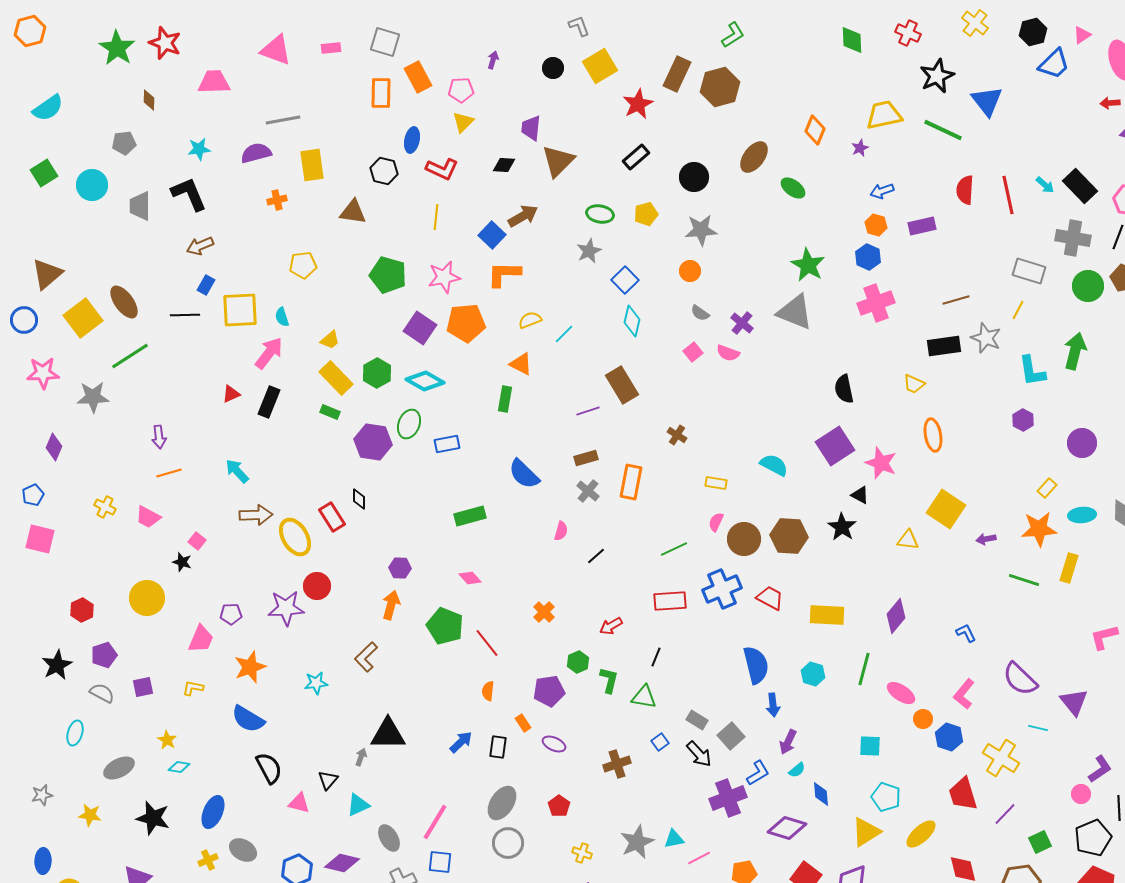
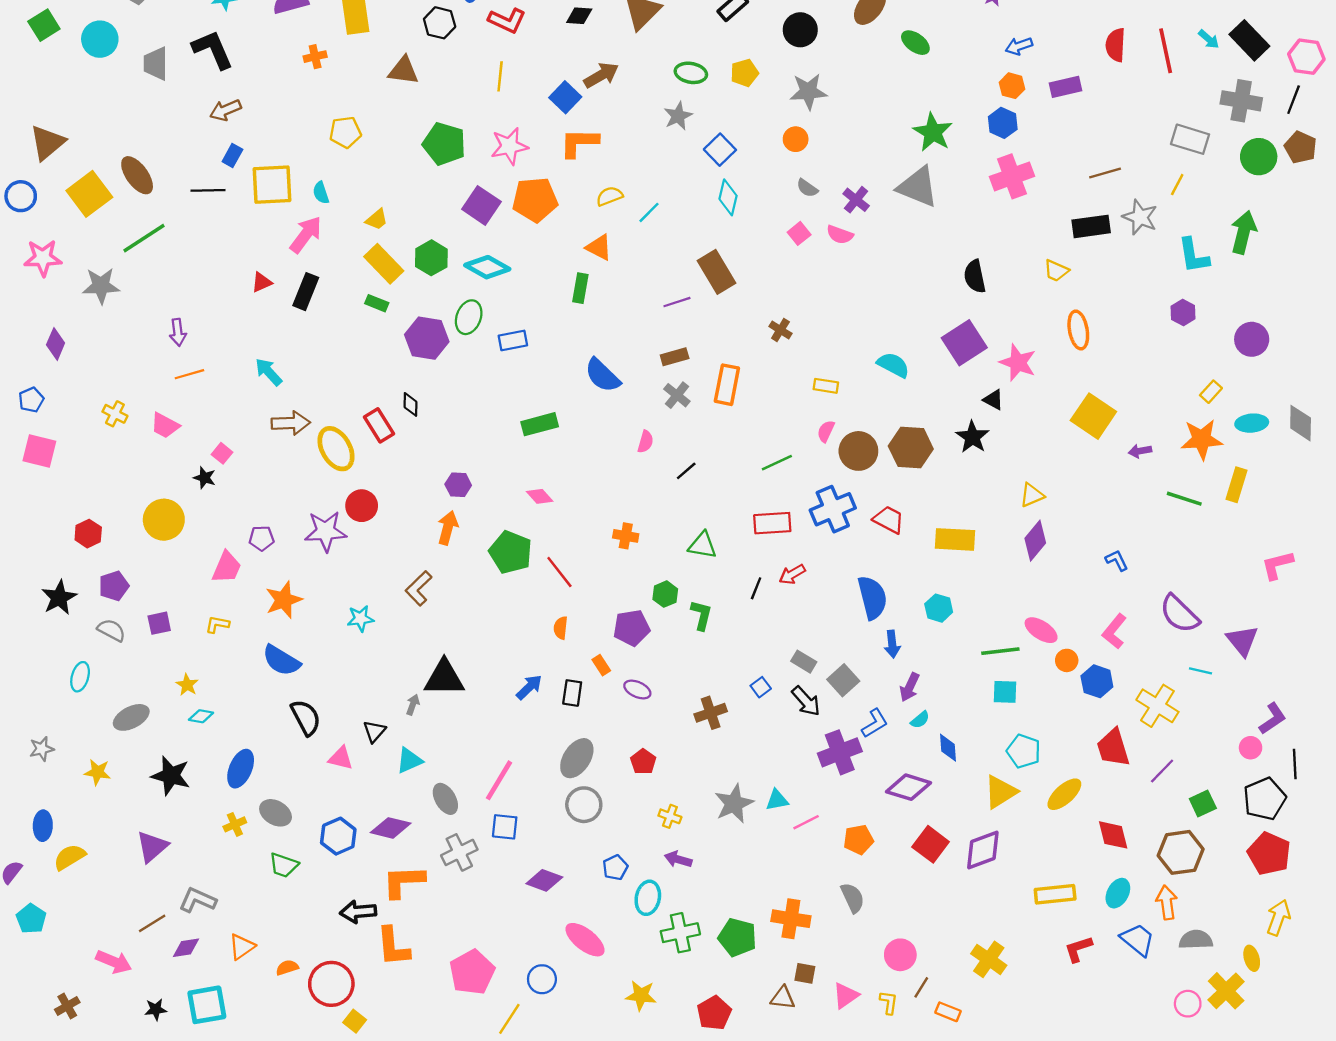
yellow triangle: (908, 540) -> (1032, 495), moved, turned -30
orange cross: (544, 612) -> (626, 536), turned -35
red arrow: (611, 626) -> (792, 574), moved
green line: (864, 669) -> (1000, 651), moved, turned 68
green triangle: (644, 697) -> (703, 545), moved

